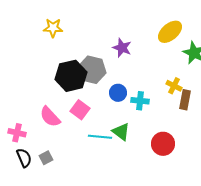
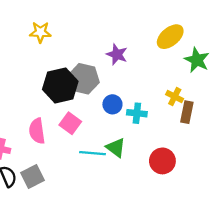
pink semicircle: (50, 117) -> (37, 131), turned 35
gray square: (46, 158) -> (33, 176), size x1.5

